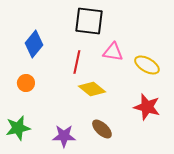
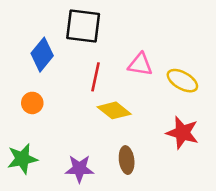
black square: (89, 21) -> (83, 26), moved
brown ellipse: (102, 129) -> (127, 160), turned 40

